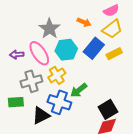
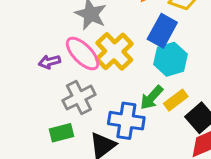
cyan hexagon: (66, 50) -> (170, 59), moved
yellow rectangle: (114, 54) -> (176, 100), moved
yellow cross: (57, 75) -> (114, 51), moved, size x1.4

